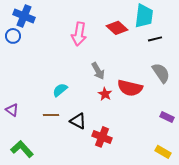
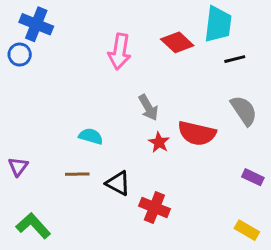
cyan semicircle: (60, 90) -> (91, 136), turned 56
purple triangle: (12, 110) -> (18, 167), turned 32

